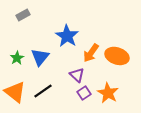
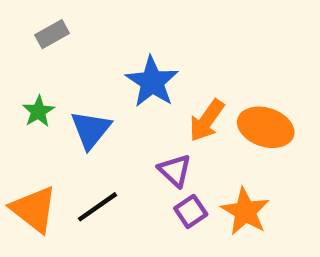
green star: (17, 58) -> (38, 111), moved

